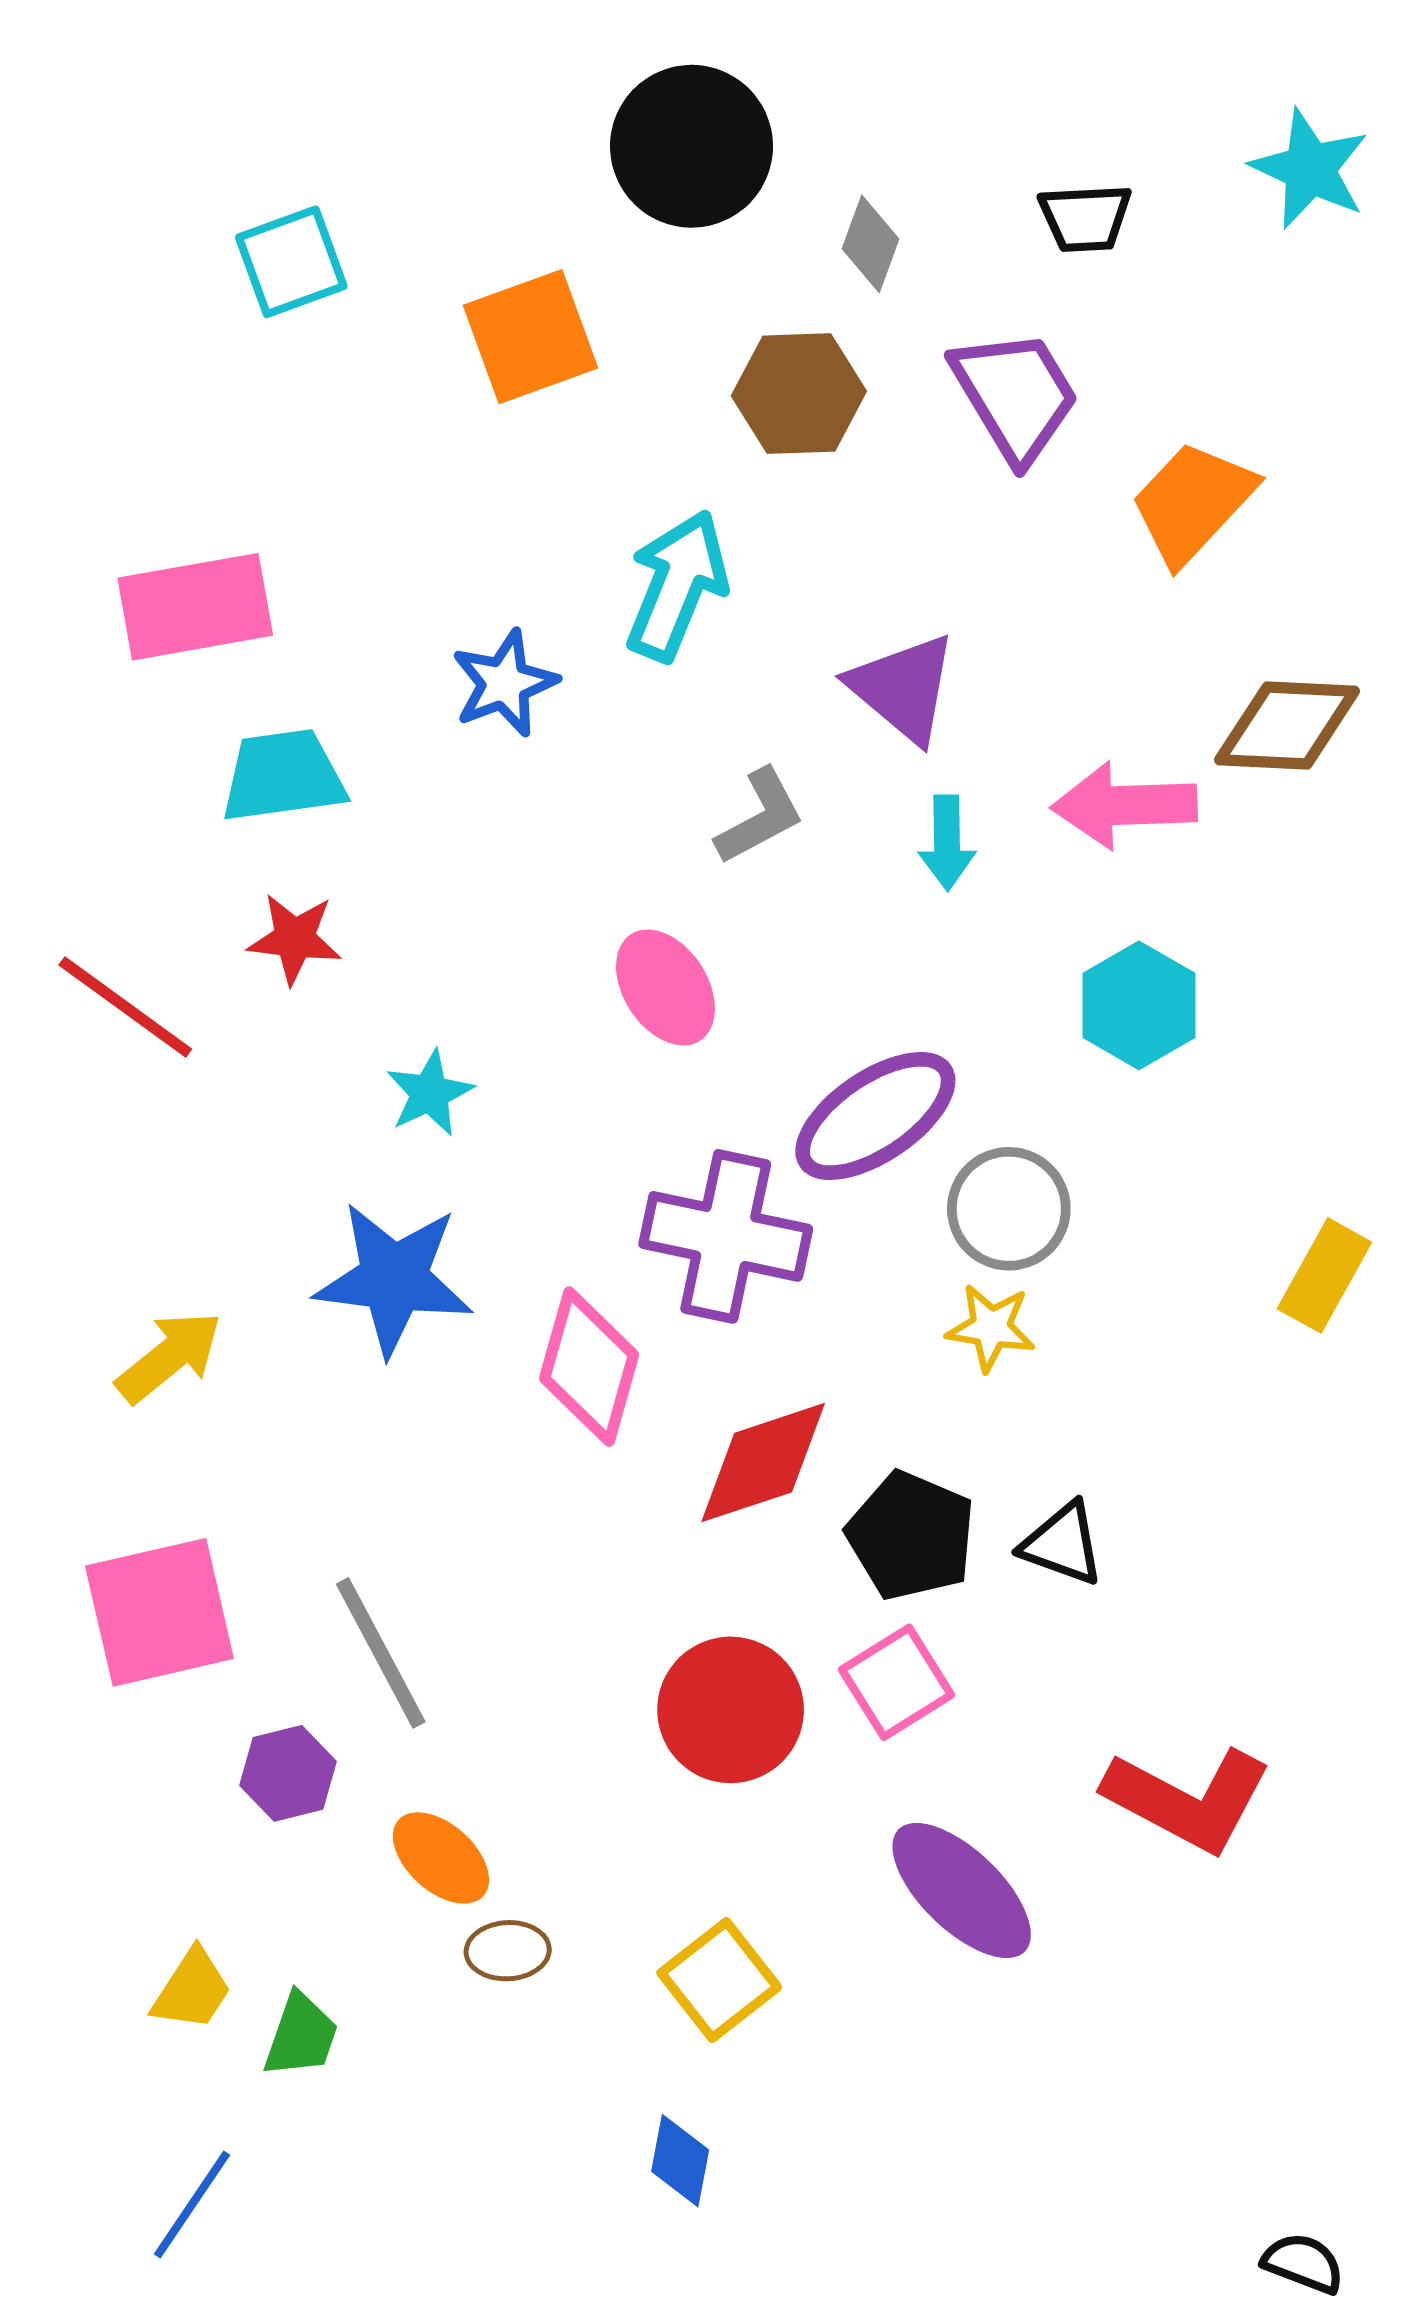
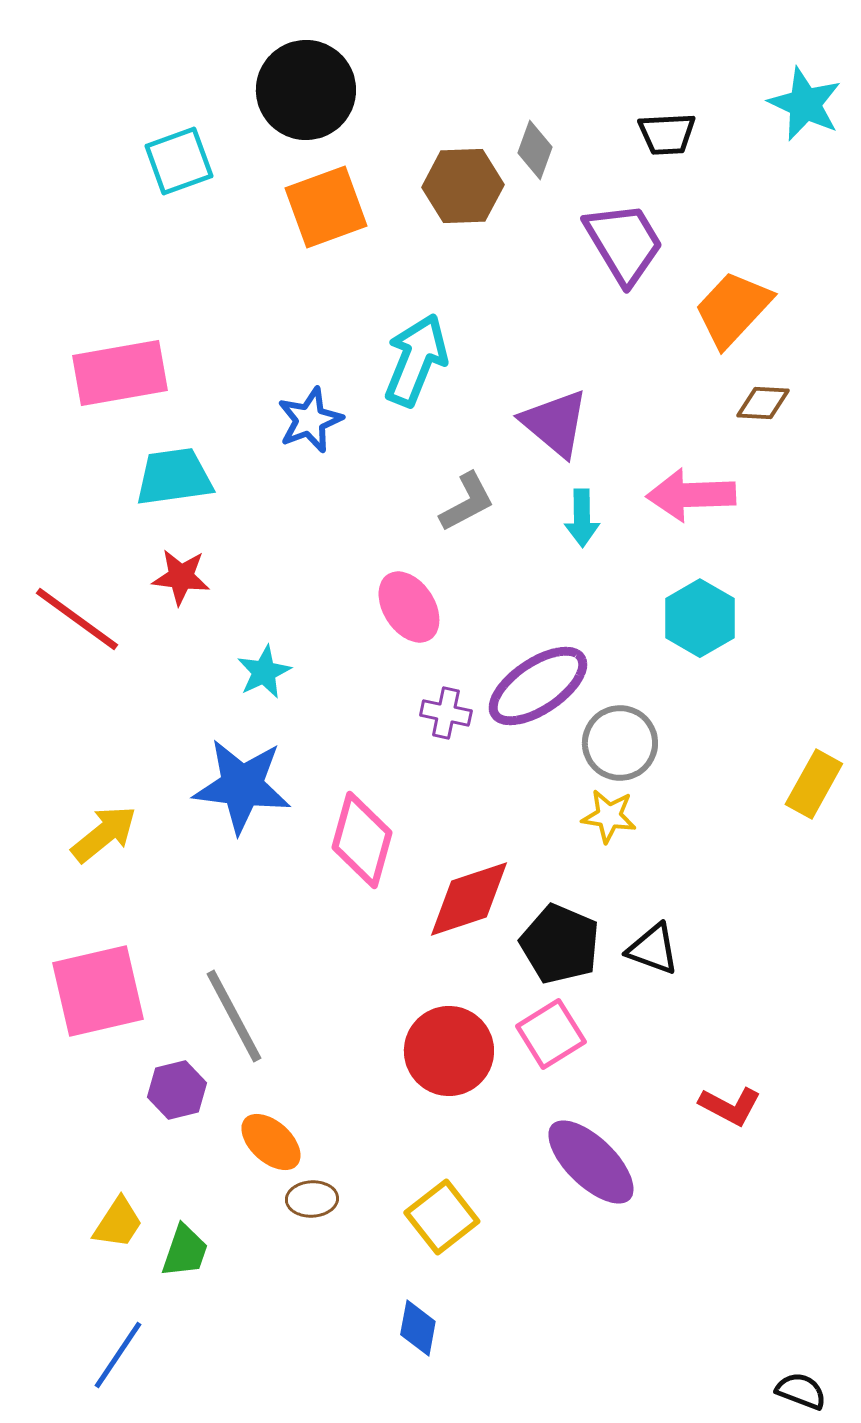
black circle: (692, 146) -> (306, 90), moved
brown hexagon: (799, 394) -> (463, 186), moved
brown diamond: (1287, 726) -> (763, 403), moved, size x0.6
purple cross: (726, 1236) -> (446, 713), moved, size x0.5
red L-shape: (1188, 1799) -> (730, 1106), size x0.6

